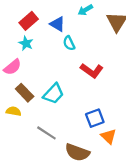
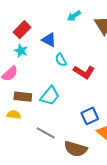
blue triangle: (57, 24) -> (49, 40), moved
cyan semicircle: (69, 43) -> (61, 60), moved
brown rectangle: (25, 93) -> (23, 97), turned -36

